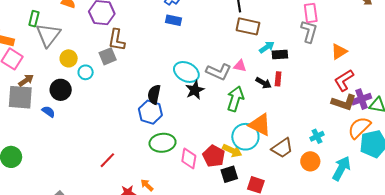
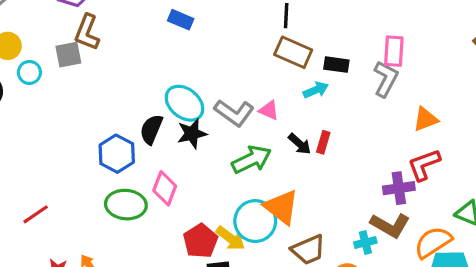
black rectangle: (280, 54) -> (336, 65), moved
black semicircle: (154, 94) -> (151, 129), moved
green arrow: (235, 99) -> (251, 160), turned 35
purple cross: (361, 99) -> (399, 188), moved
brown L-shape: (344, 102) -> (390, 225), moved
pink diamond: (189, 158) -> (165, 188), moved

